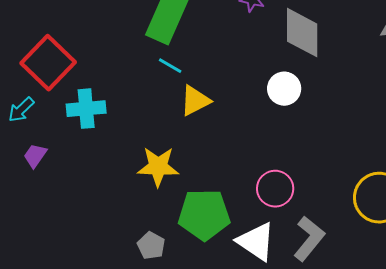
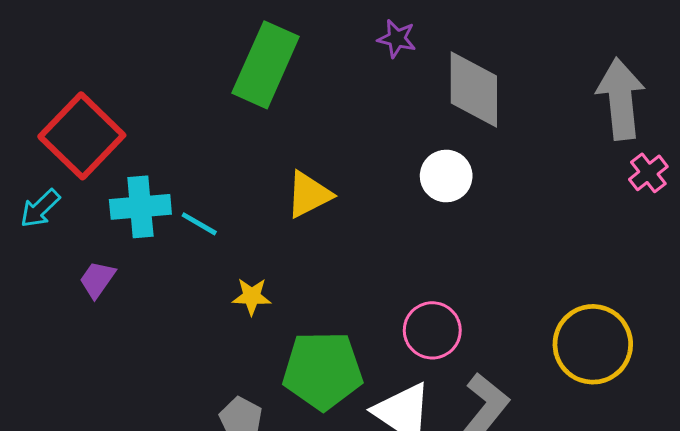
cyan line: (170, 66) -> (199, 224), moved
purple trapezoid: (35, 156) -> (97, 279), moved
yellow star: (158, 167) -> (252, 296), size x0.6

